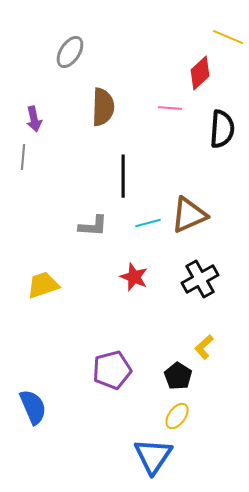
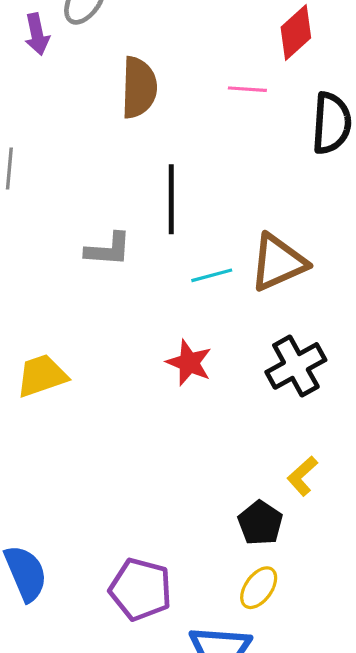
purple arrow: (34, 119) -> (37, 34), moved
gray L-shape: (93, 226) -> (108, 249), moved
purple pentagon: (112, 370) -> (141, 589), moved, turned 30

